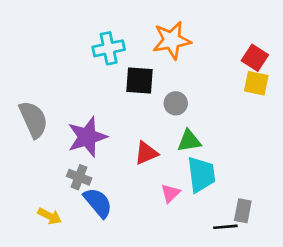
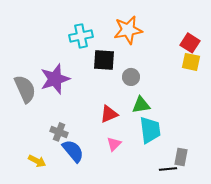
purple star: (87, 137) -> (55, 79), moved
pink triangle: (170, 193) -> (114, 144), moved

